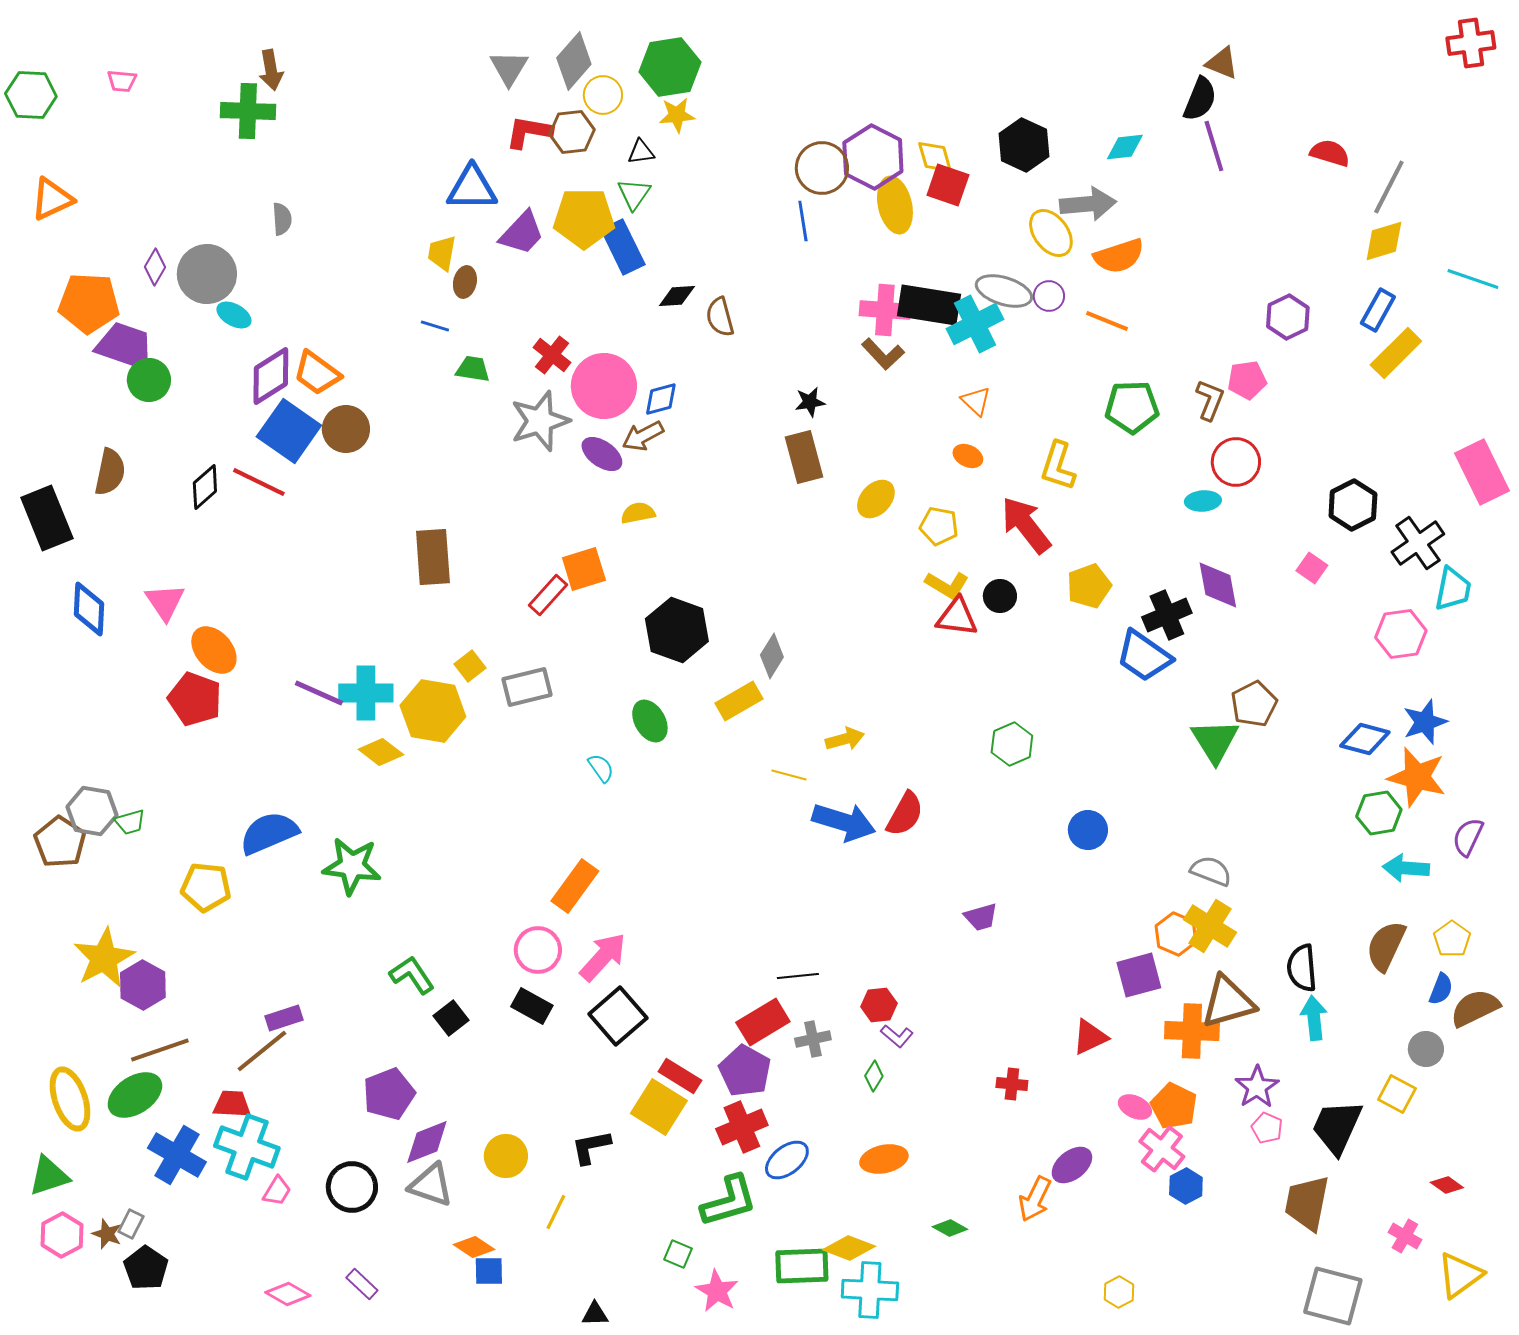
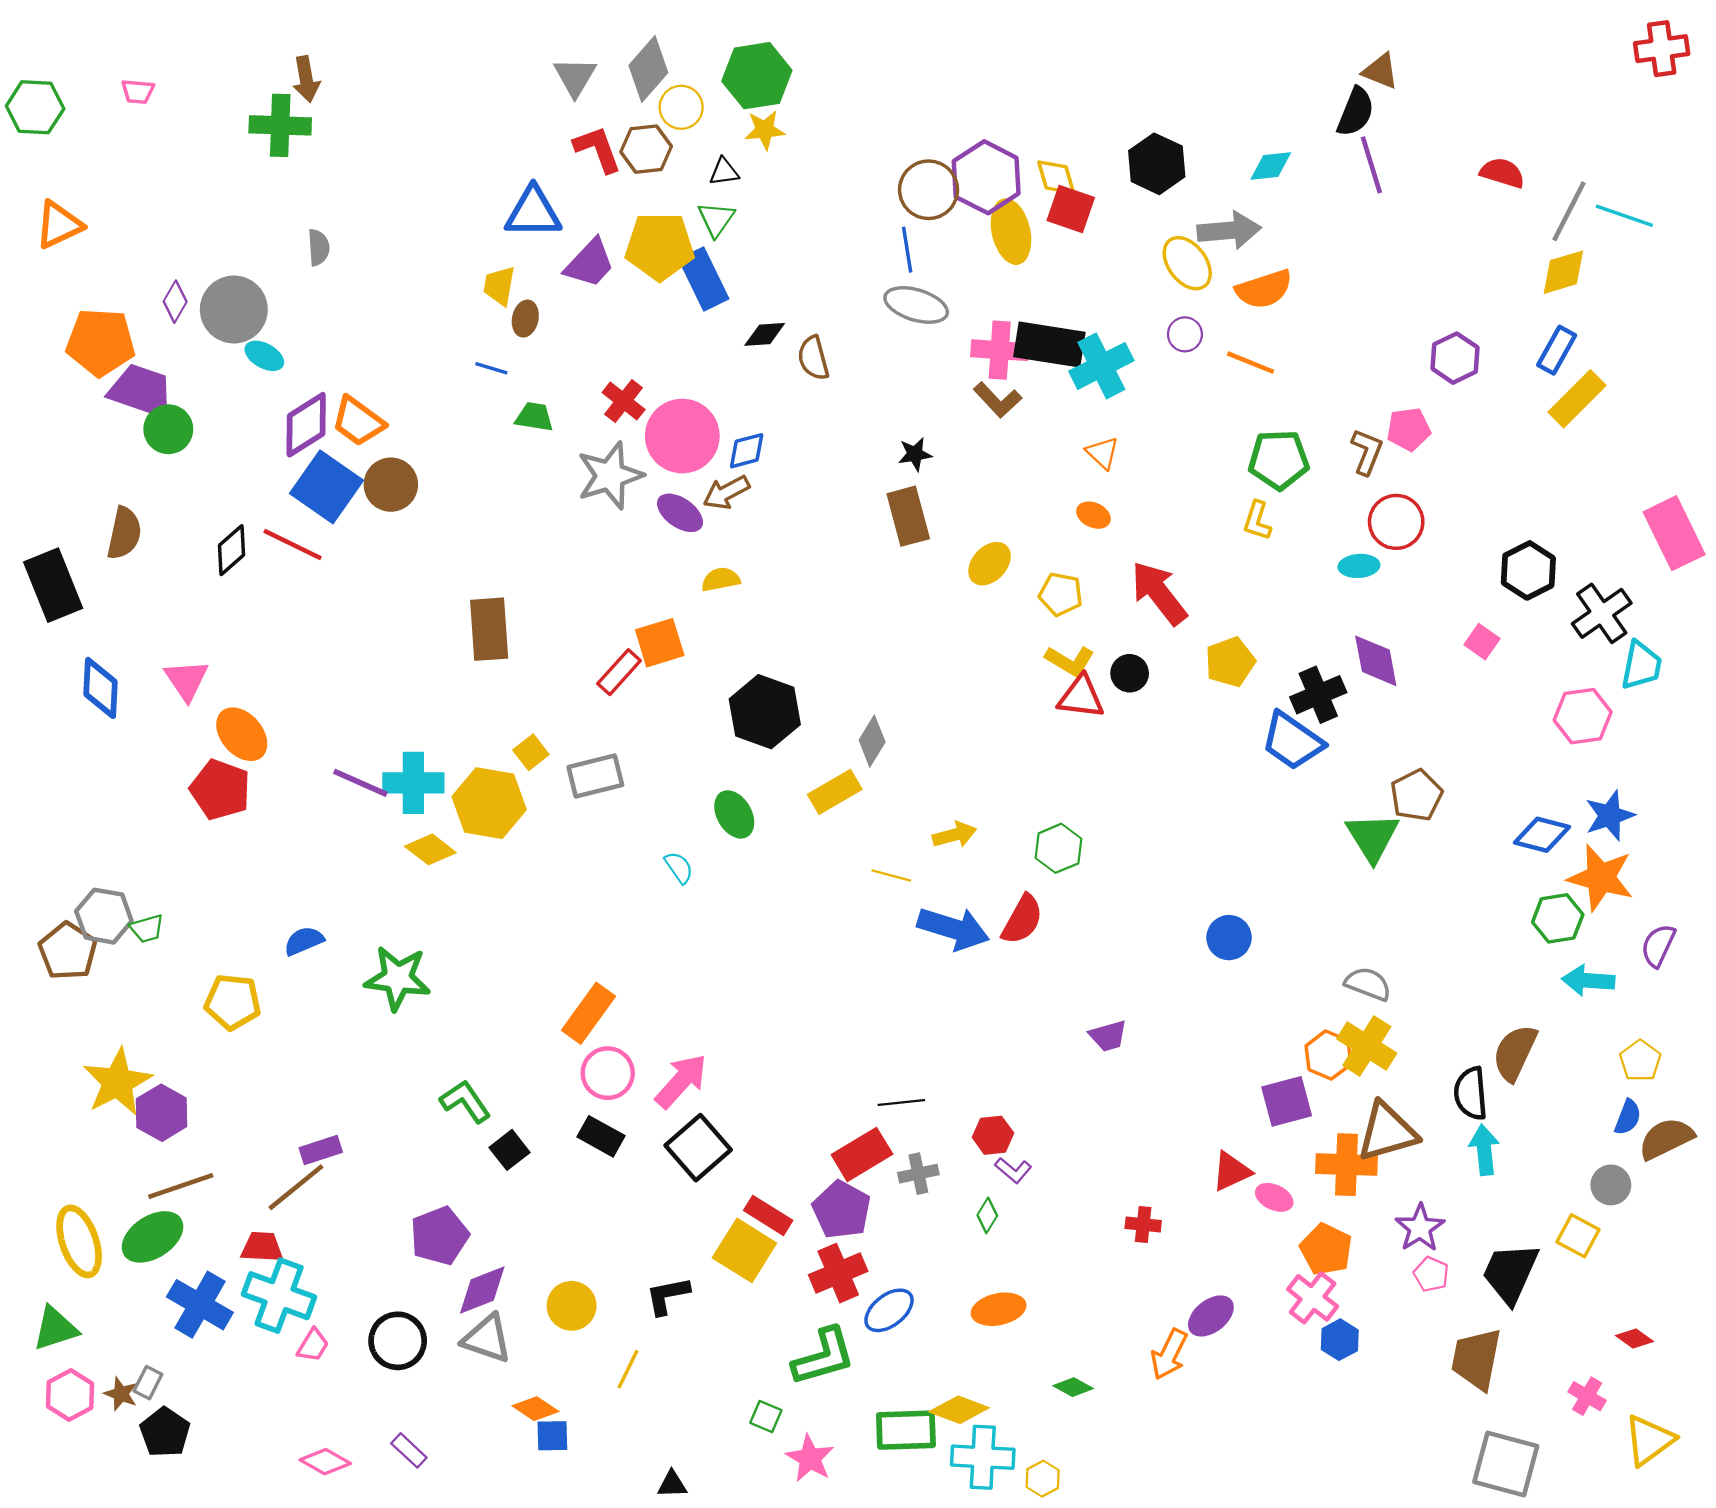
red L-shape: (529, 132) -> (598, 149), turned 60
cyan line: (1473, 279) -> (1624, 216), moved
gray ellipse: (1004, 291) -> (916, 305), moved
yellow L-shape: (1058, 466) -> (1257, 521), moved, size x0.7
green hexagon: (1012, 744) -> (1058, 848), moved
blue semicircle: (269, 833) -> (304, 941), size x0.6
orange rectangle: (575, 886) -> (589, 1013), moved
brown semicircle: (1386, 946) -> (1515, 1053), moved
pink ellipse: (1135, 1107) -> (1274, 1197), moved
yellow hexagon: (1119, 1292) -> (1043, 1479), moved

